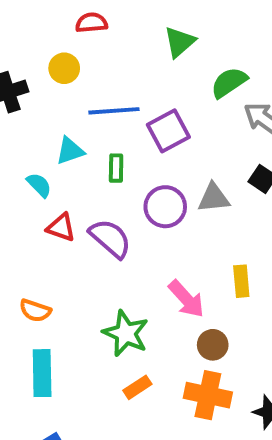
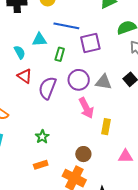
purple semicircle: (110, 238) -> (47, 88), turned -125
pink arrow: (186, 299) -> (86, 108), moved
green star: (126, 333) -> (42, 137), size x0.6

